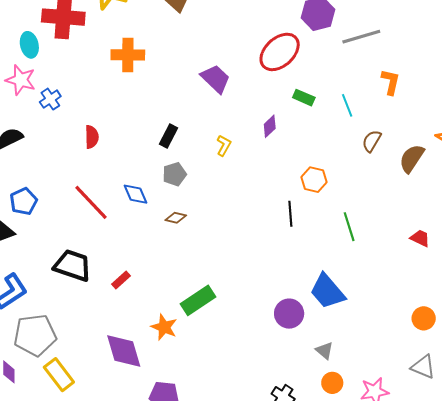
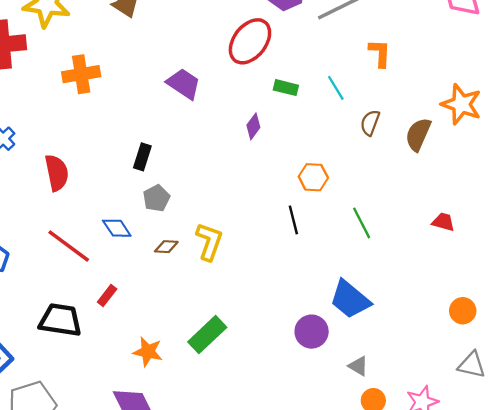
red semicircle: (92, 137) -> (57, 173), size x1.4
yellow L-shape: (224, 145) -> (209, 241), moved, size x1.6
red rectangle: (121, 280) -> (107, 296), moved
orange star: (164, 327) -> (148, 352), moved

